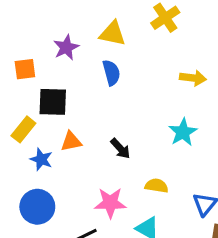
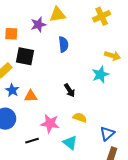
yellow triangle: (113, 34) -> (58, 15), moved, turned -30
cyan star: (183, 132) -> (100, 74), moved
orange triangle: (71, 141) -> (31, 96), moved
black arrow: (120, 149) -> (70, 90), moved

